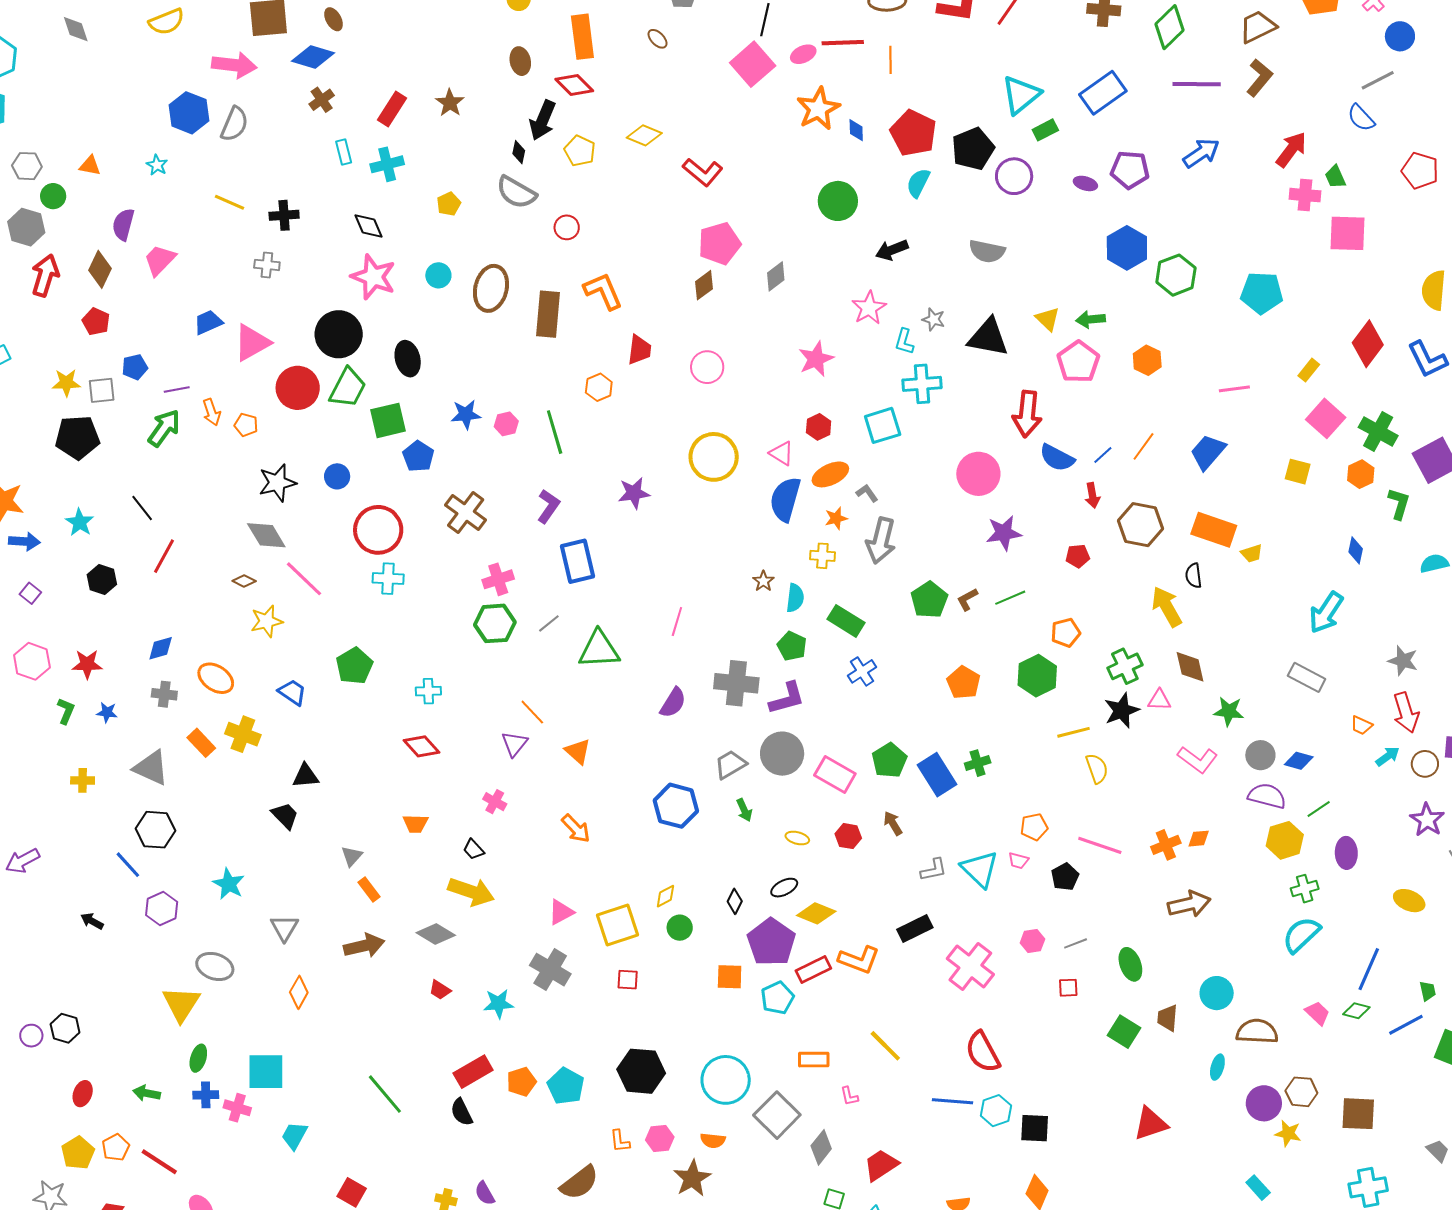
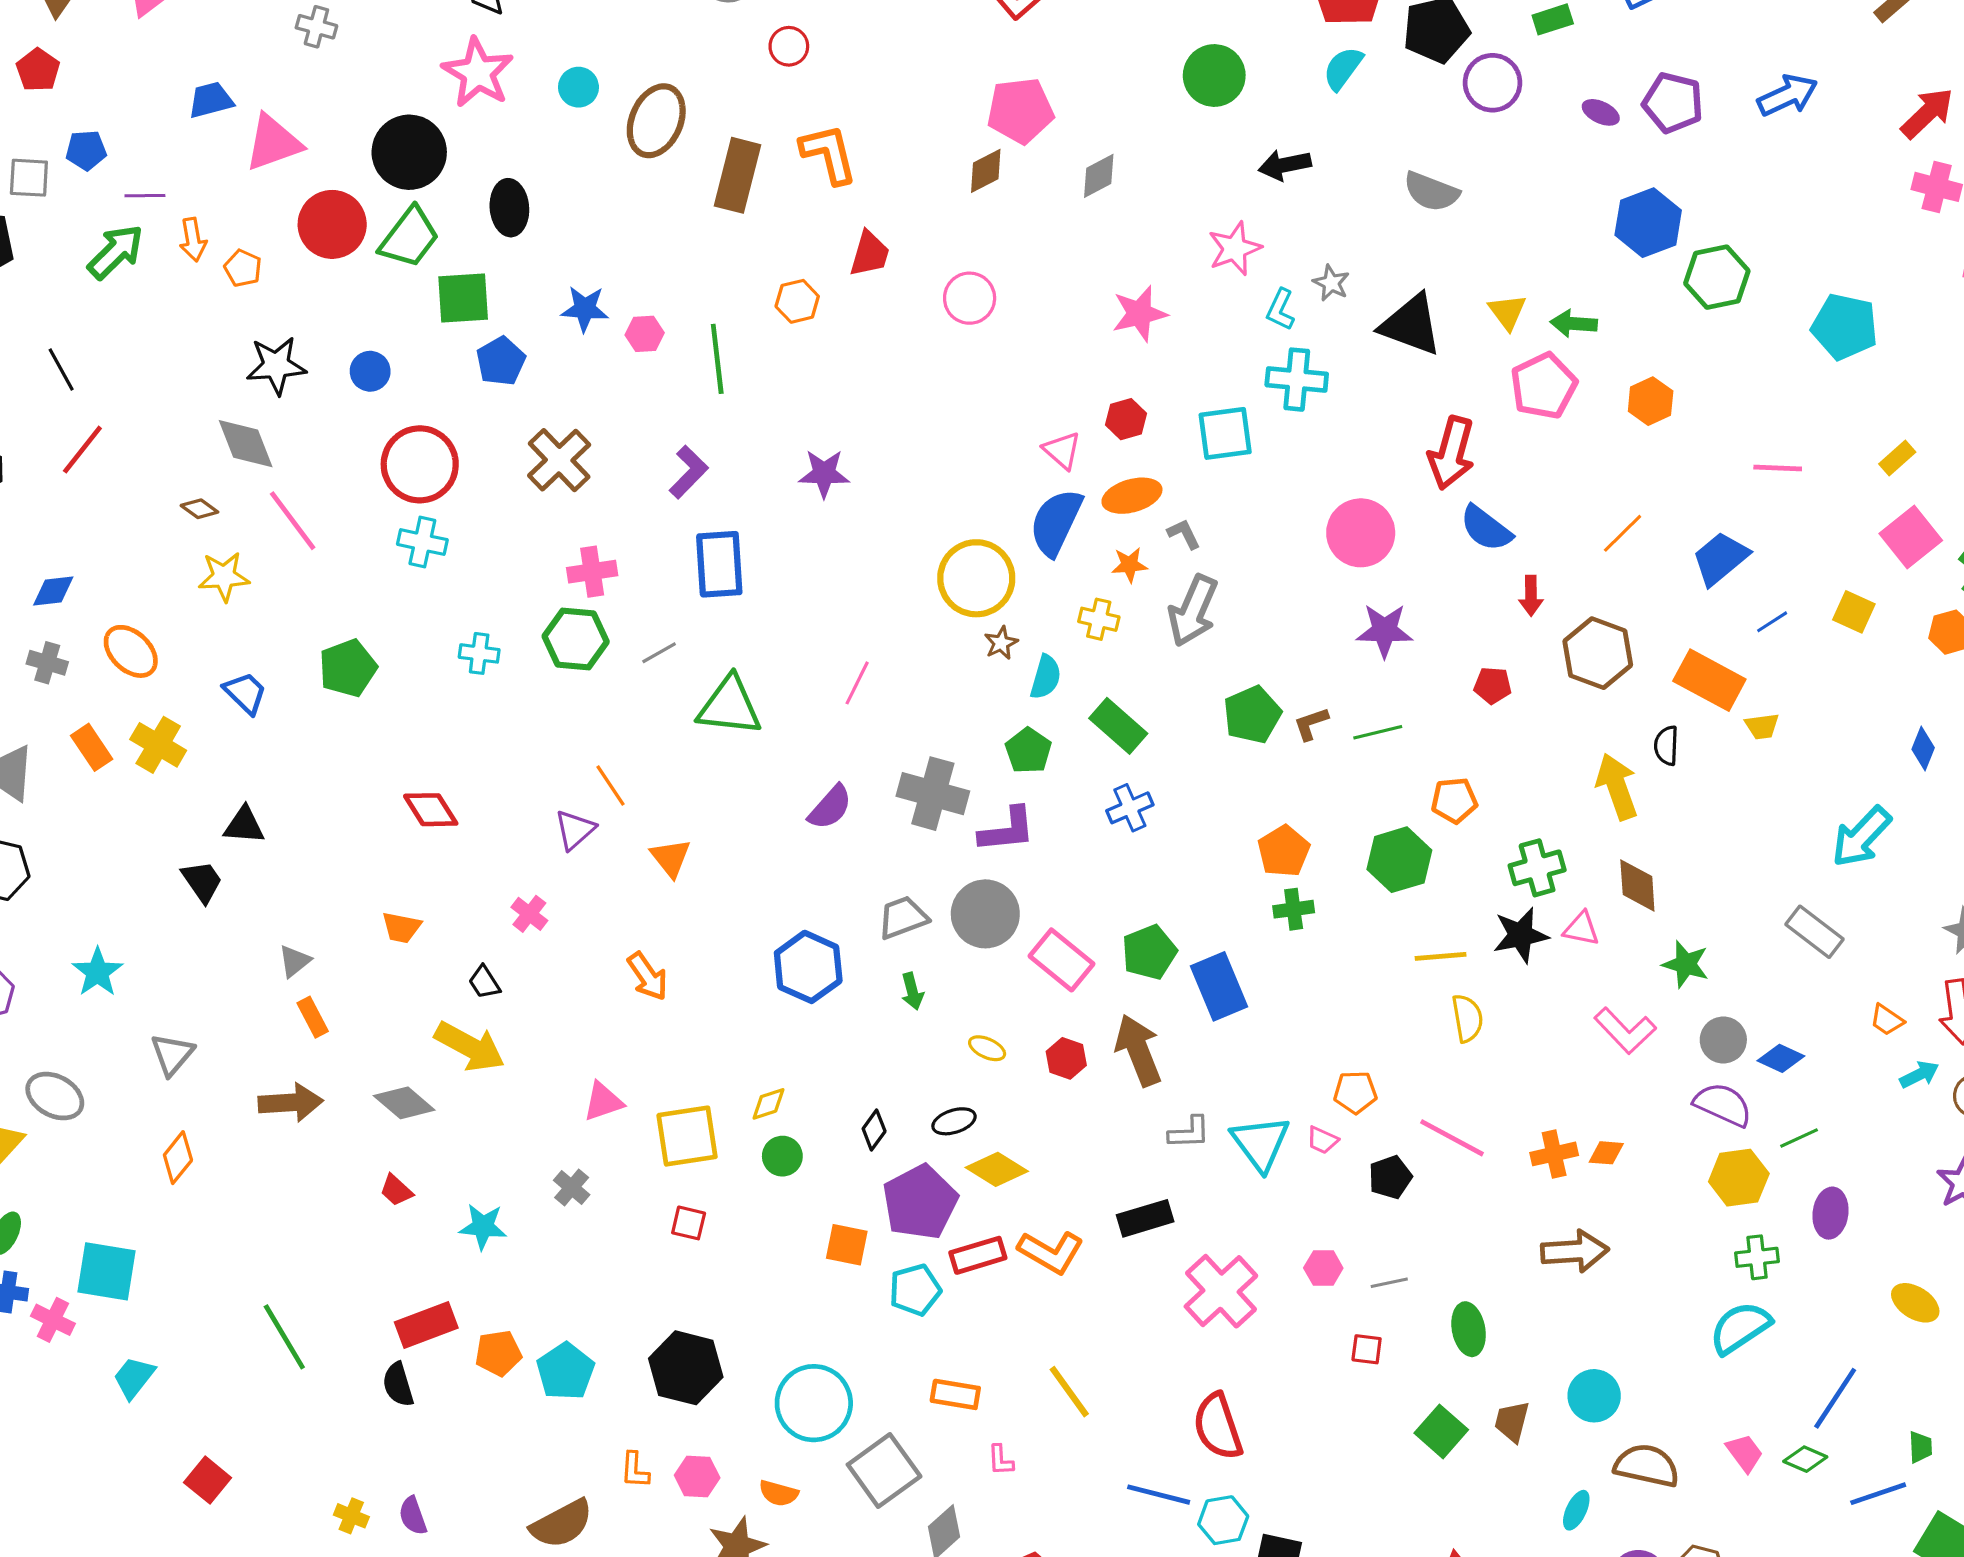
blue line: (1103, 455) -> (1772, 622), moved
yellow circle: (714, 457) -> (976, 578), moved
cyan cross: (428, 691) -> (479, 653), moved
green cross: (978, 763) -> (1294, 909), moved
brown arrow: (893, 823) -> (1138, 1050), size x1.8
gray cross: (550, 970) -> (572, 1187), size x0.6

